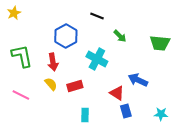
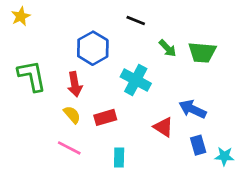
green trapezoid: (160, 43) -> (202, 52), moved
pink line: (21, 95) -> (69, 148), moved
blue rectangle: (126, 111) -> (198, 145), moved

